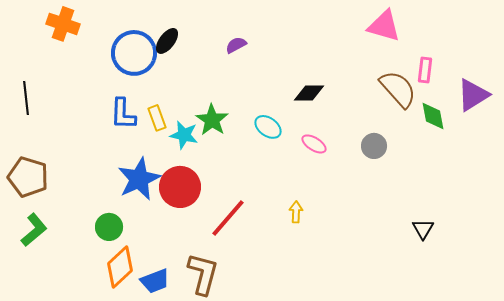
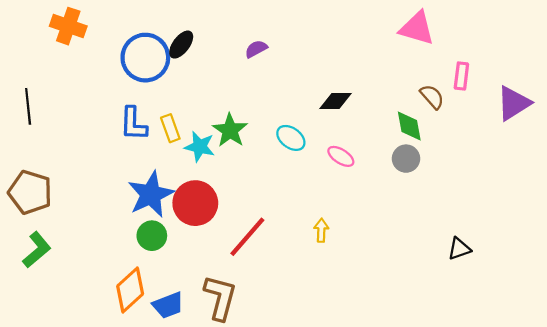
brown semicircle: (398, 89) -> (432, 97), size x0.6
green diamond: (433, 116) -> (409, 126), moved
green circle: (109, 227) -> (152, 236), moved
black triangle: (423, 229) -> (459, 249), turned 40

